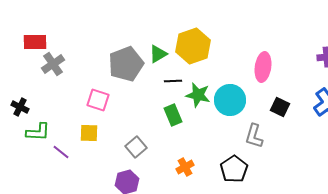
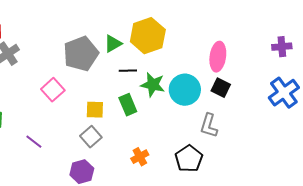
pink square: (98, 100) -> (53, 90), turned 30
black square: (280, 107) -> (221, 88), moved
yellow square: (89, 133) -> (95, 110), moved
purple line: (61, 152) -> (34, 142), moved

